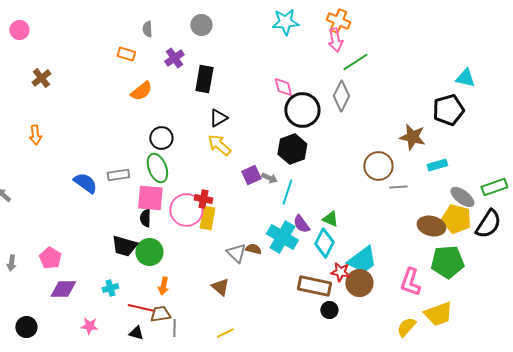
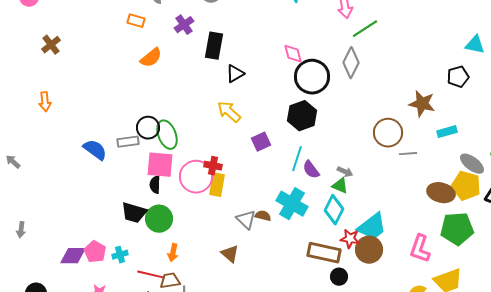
black pentagon: (448, 110) -> (458, 77), size x0.7
black triangle: (218, 118) -> (235, 74), moved
black circle: (161, 138) -> (148, 128), moved
gray arrow: (269, 178) -> (345, 172), moved
purple semicircle: (301, 224) -> (311, 170), moved
pink pentagon: (50, 258) -> (95, 252), moved

